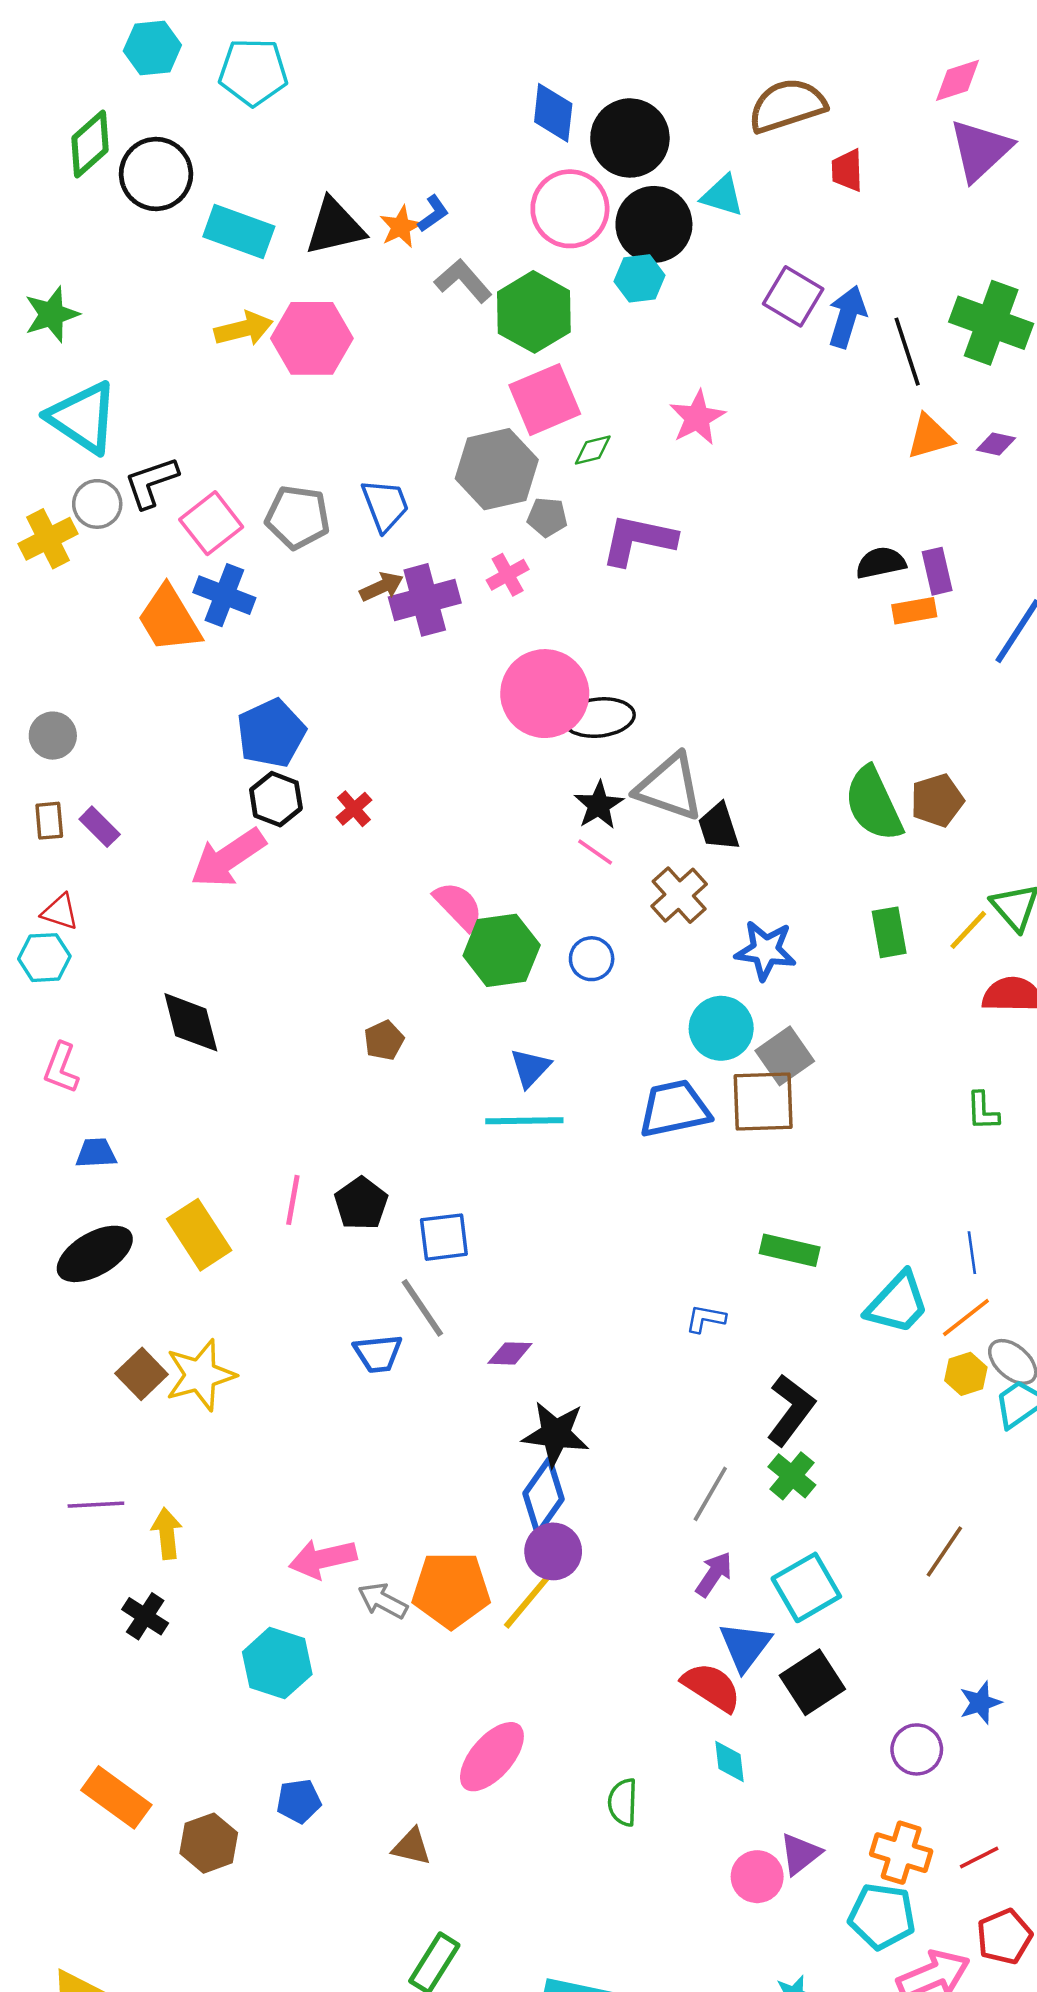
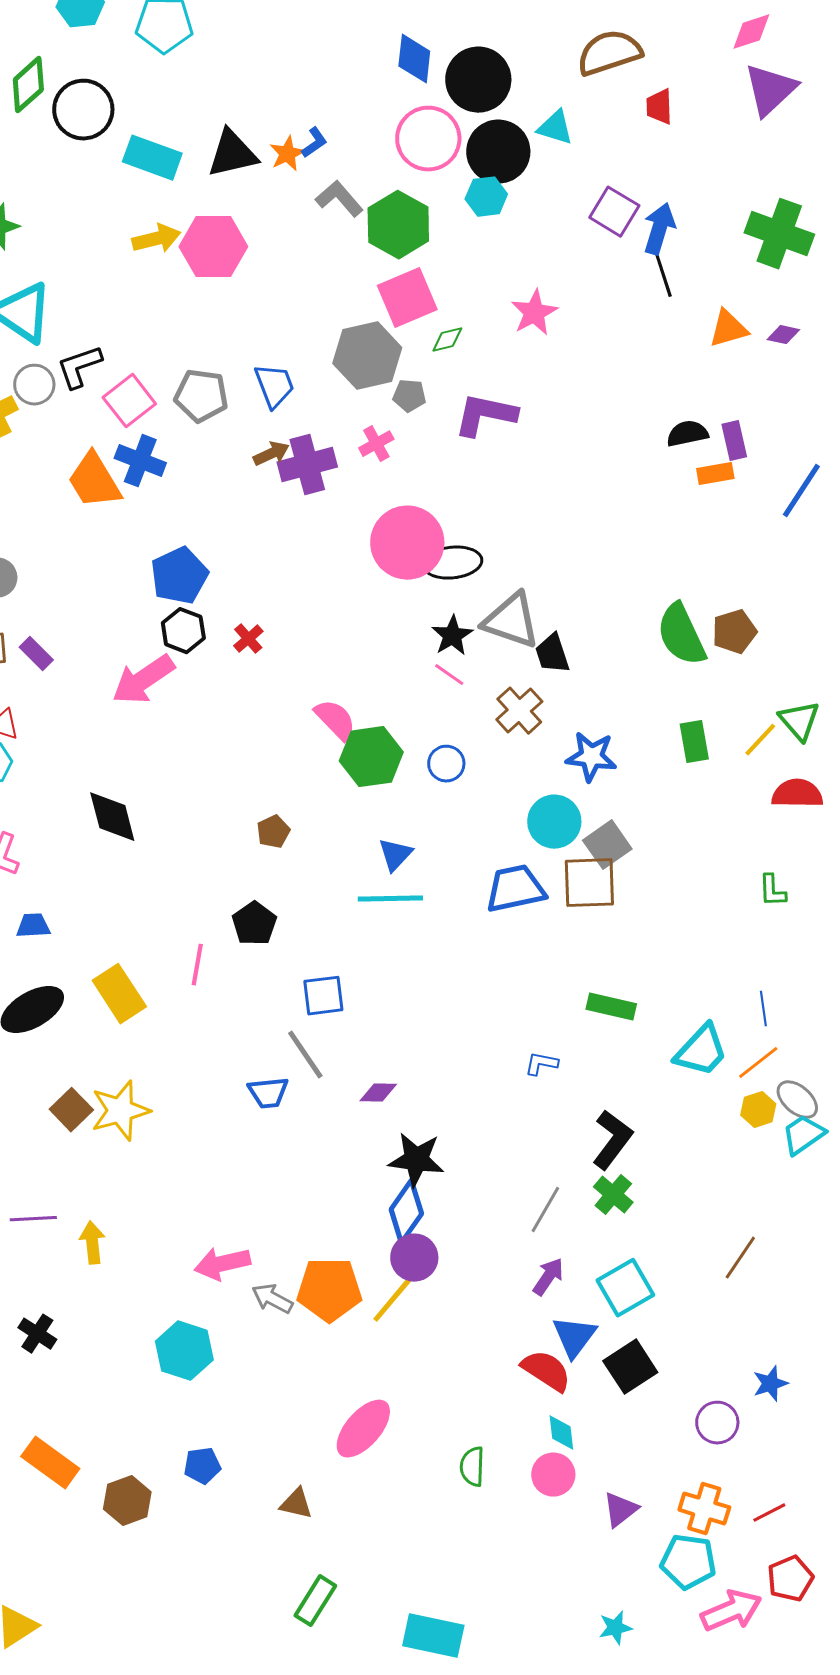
black line: (907, 352) -> (661, 269), moved
black pentagon: (361, 1203) -> (254, 924), moved
black cross: (145, 1616) -> (37, 1334), moved
pink circle: (757, 1877) -> (553, 1475), moved

